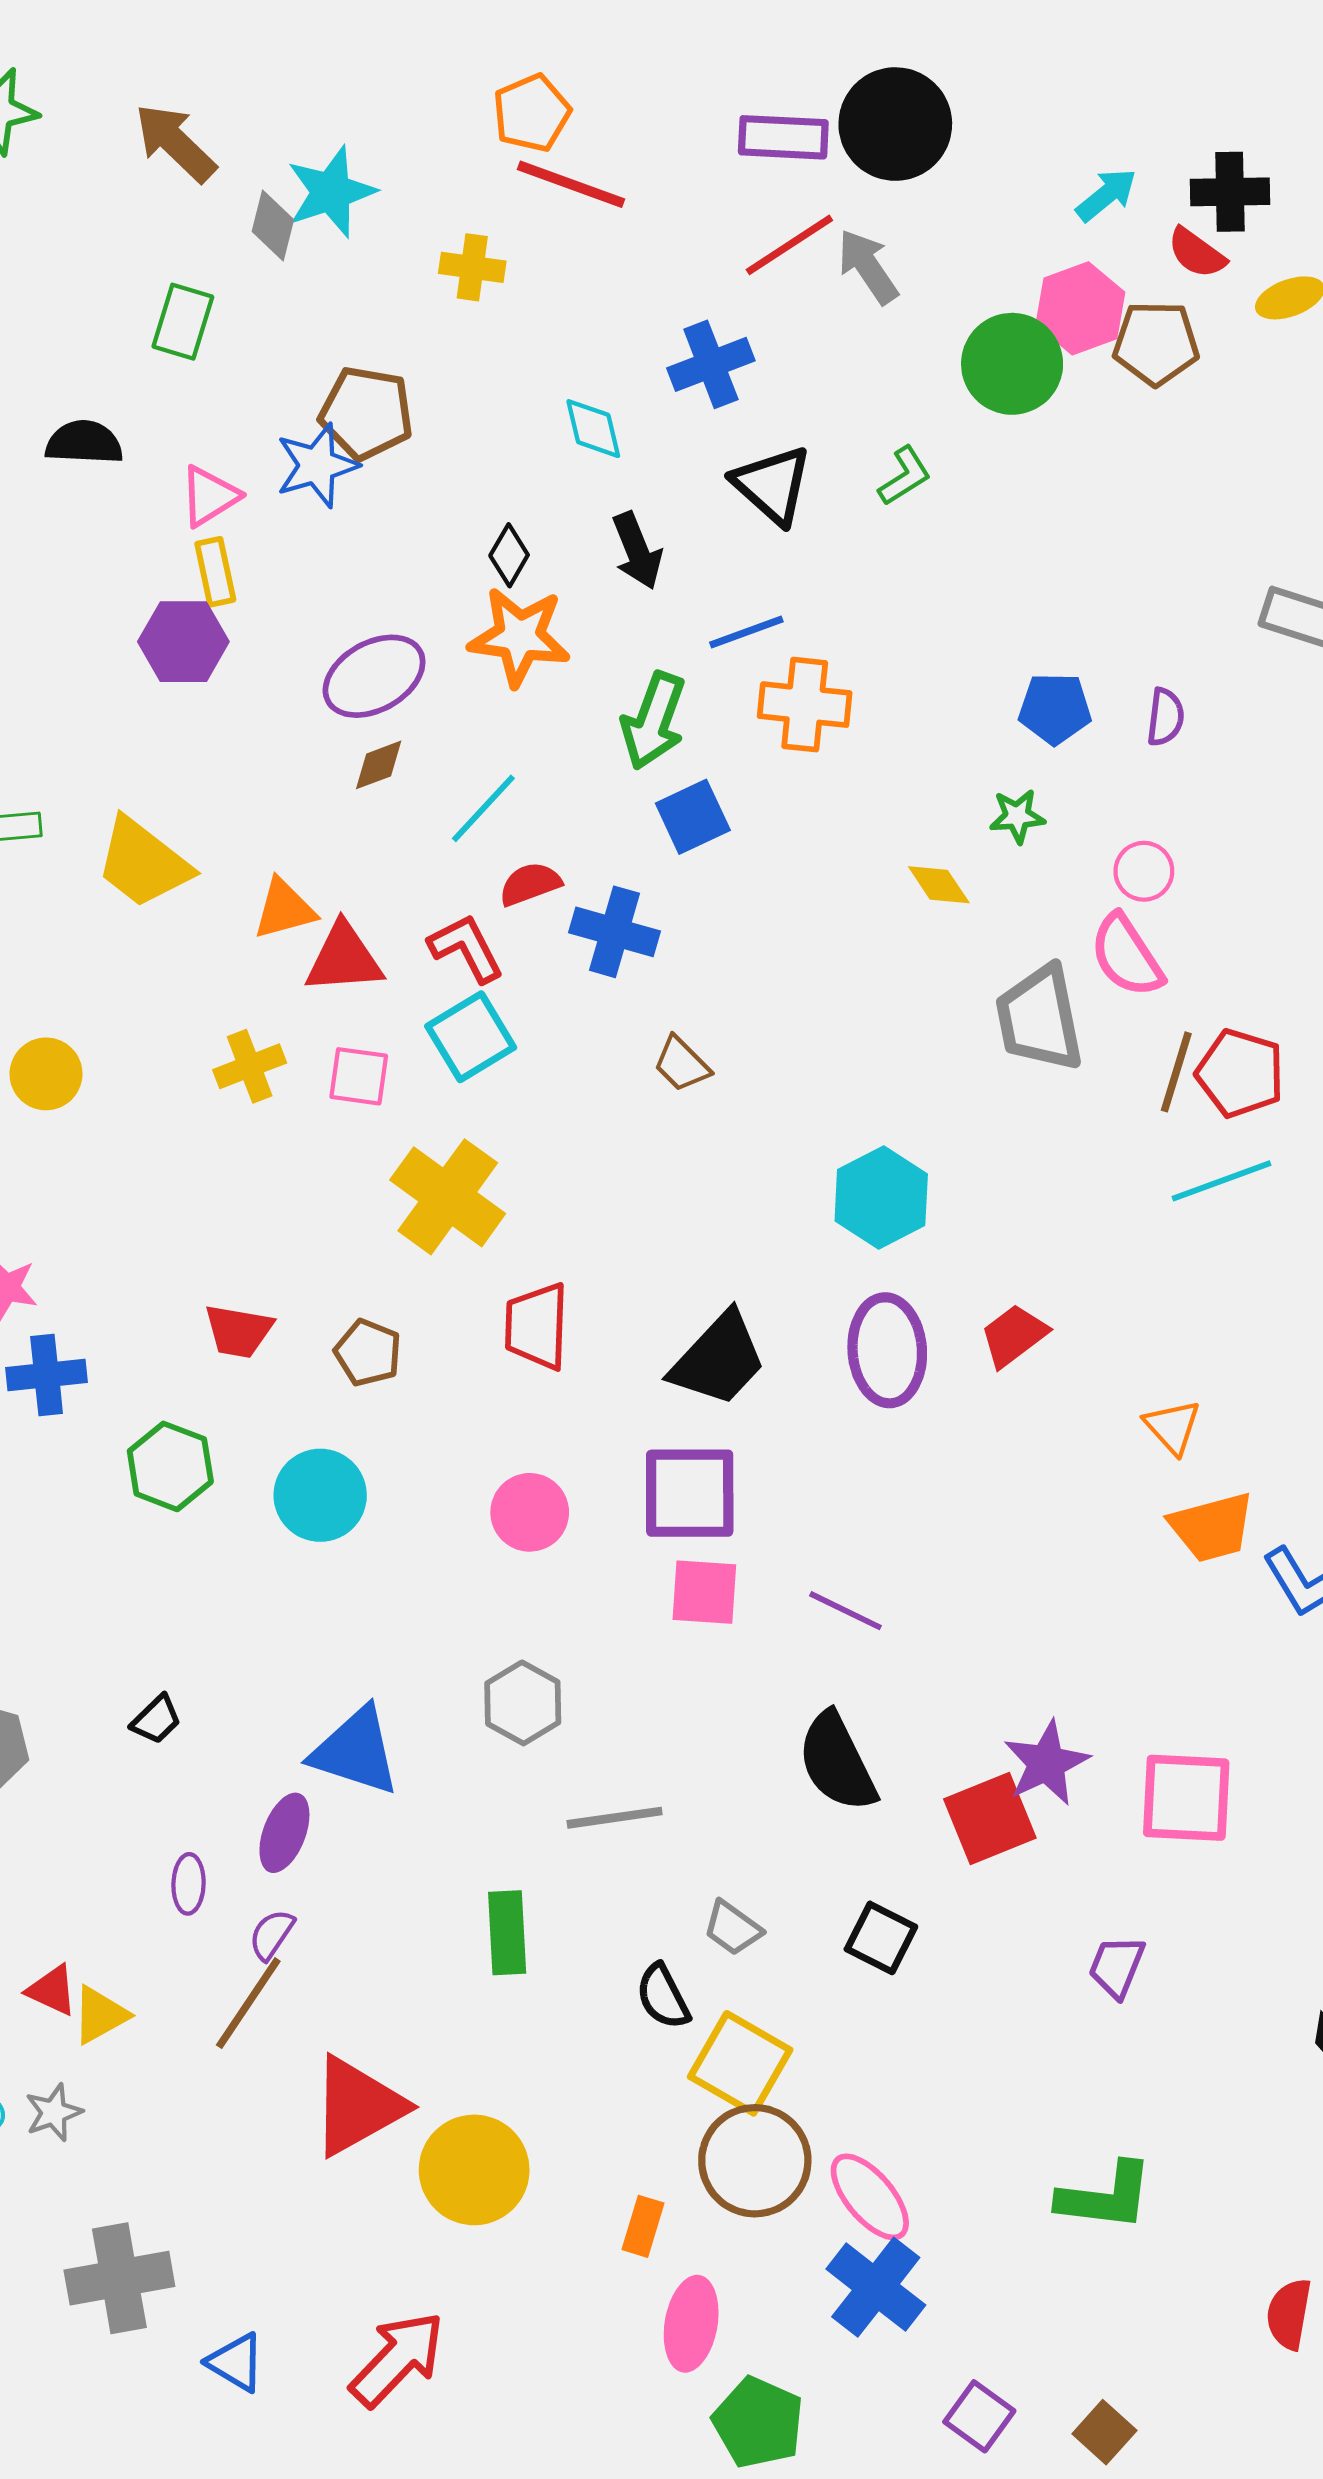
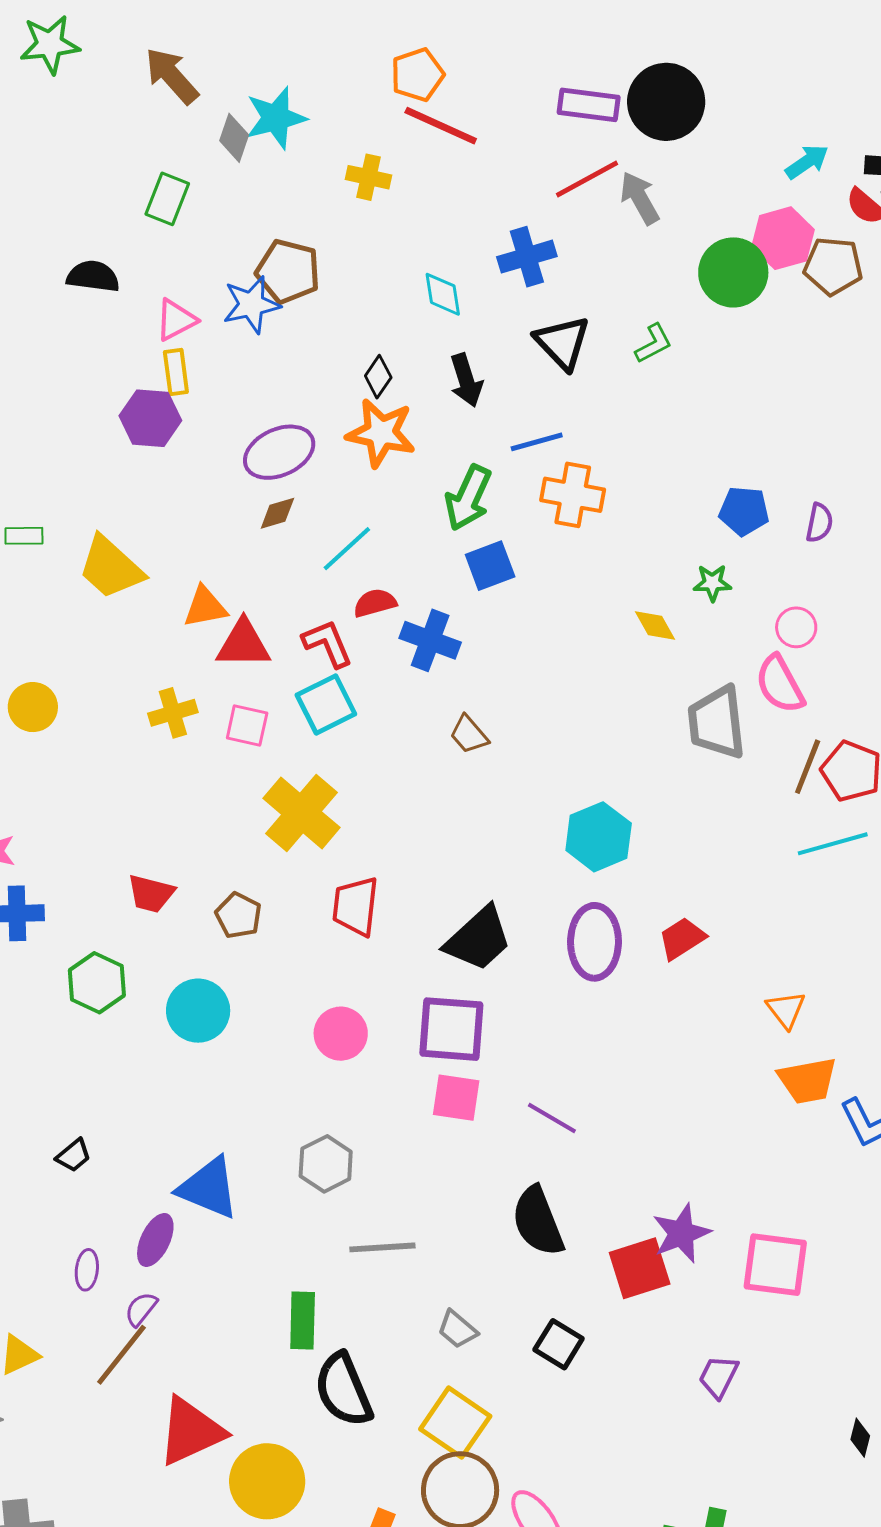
black semicircle: (663, 1997) -> (343, 1390), moved, size x1.6

